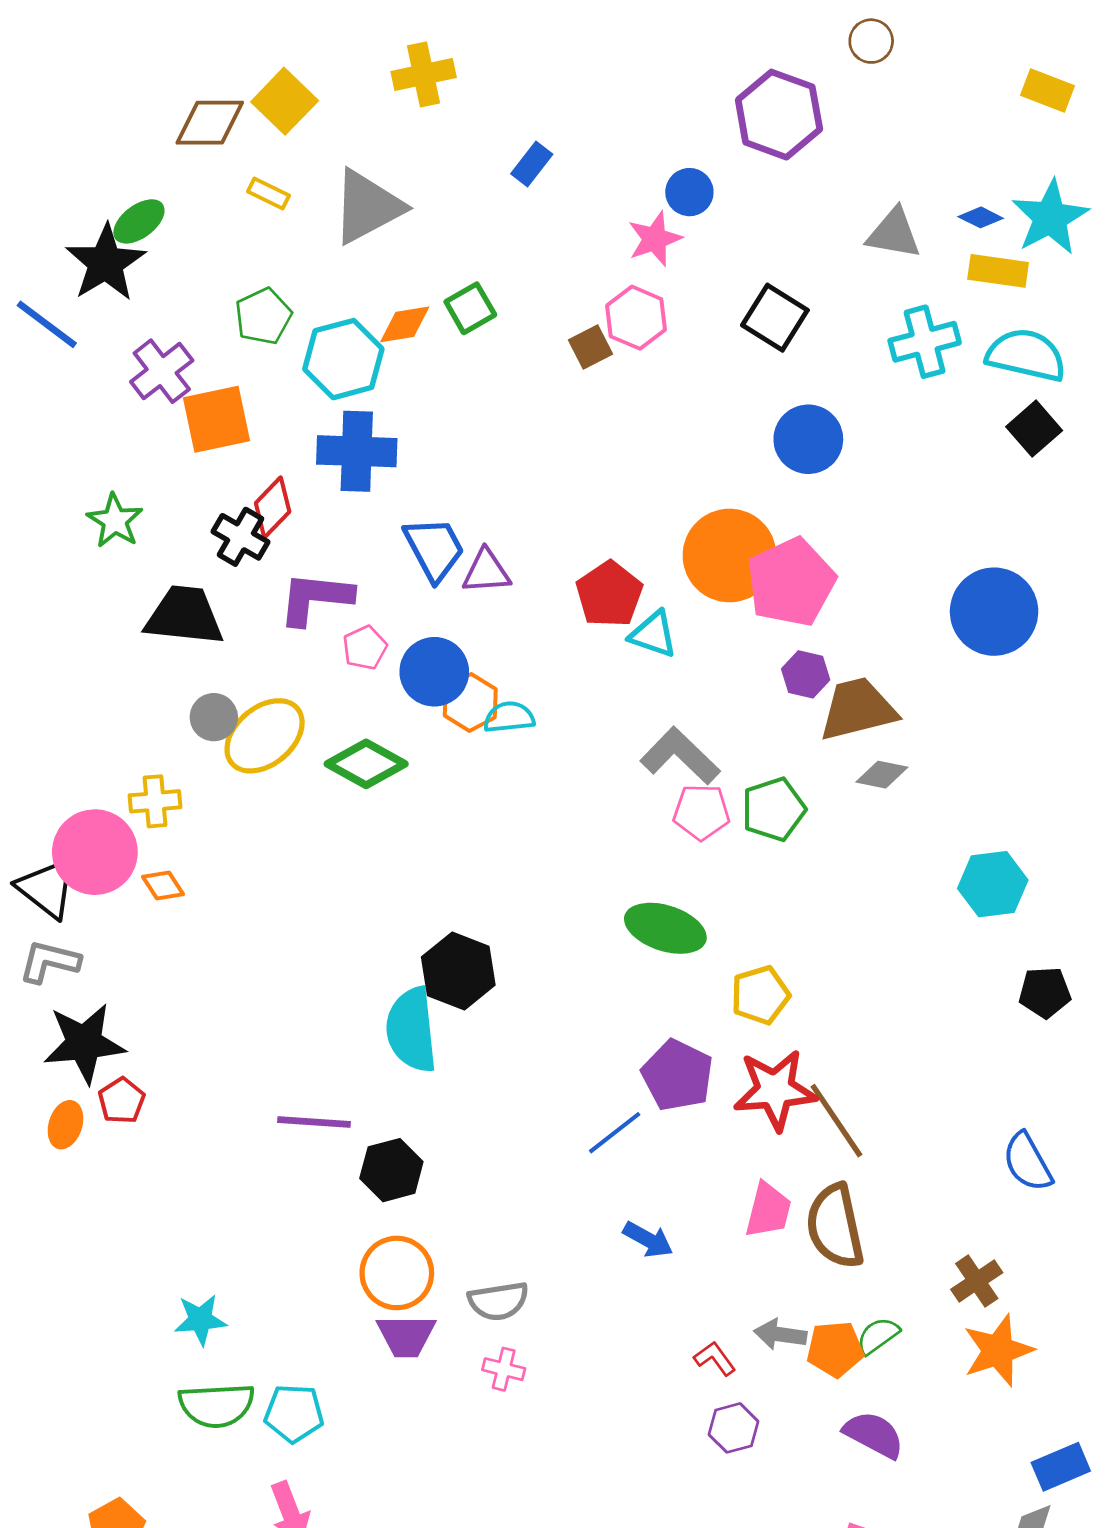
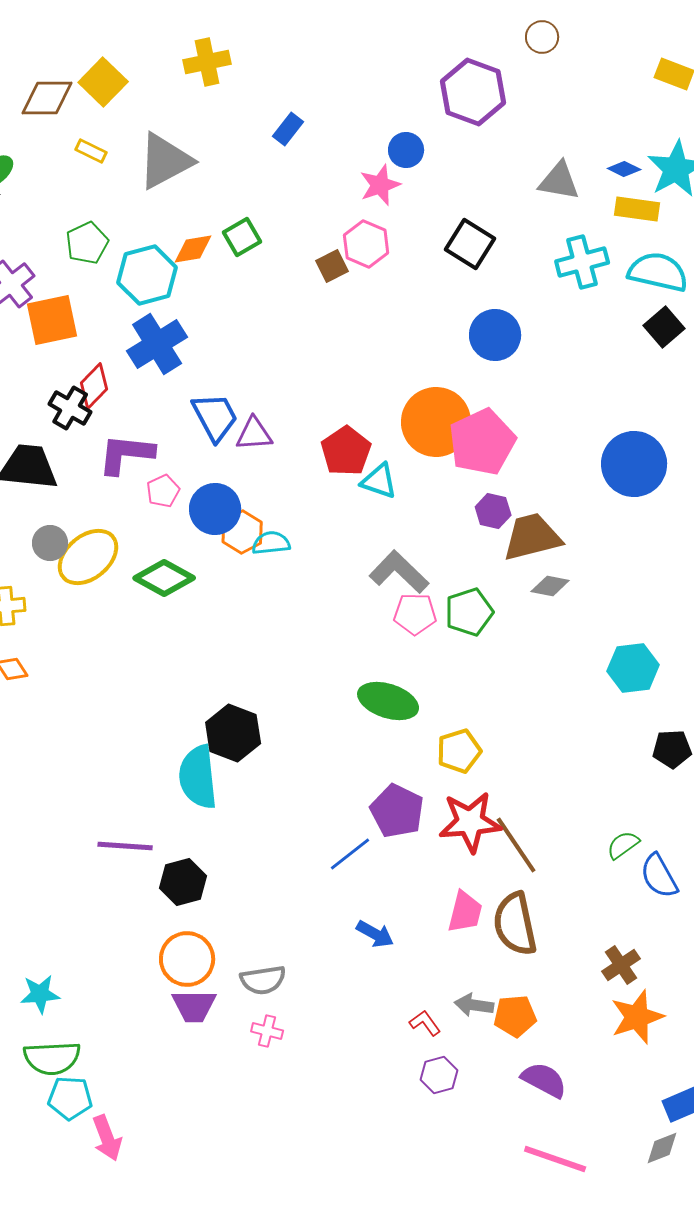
blue cross: (357, 451) -> (157, 344), turned -34
green semicircle: (878, 1336) -> (623, 845), moved
cyan pentagon: (294, 1413) -> (70, 1098), moved

